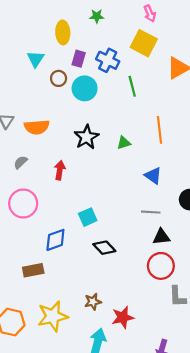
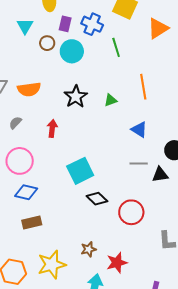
cyan square: (88, 217) -> (80, 171), size x1.5
black triangle: (161, 237) -> (160, 175), moved
blue diamond: (55, 240) -> (26, 192), moved, turned 35
red circle: (161, 266) -> (131, 212), moved

